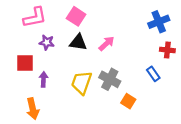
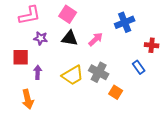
blue cross: (159, 22) -> (125, 22), moved
yellow trapezoid: (82, 83) -> (73, 75), turned -140

